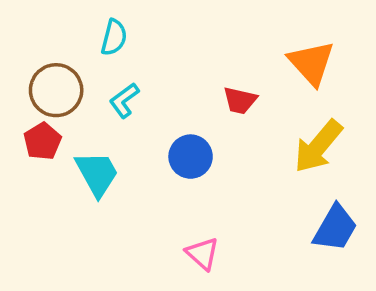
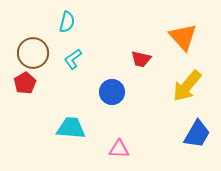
cyan trapezoid: (97, 174) -> (71, 128), moved, turned -56
pink triangle: (202, 254) -> (119, 149), turned -40

